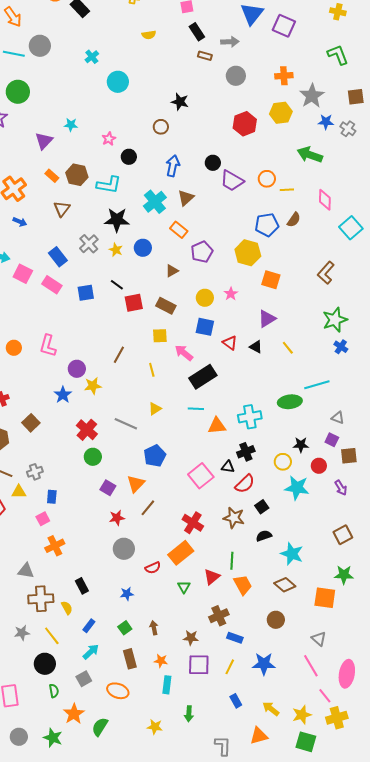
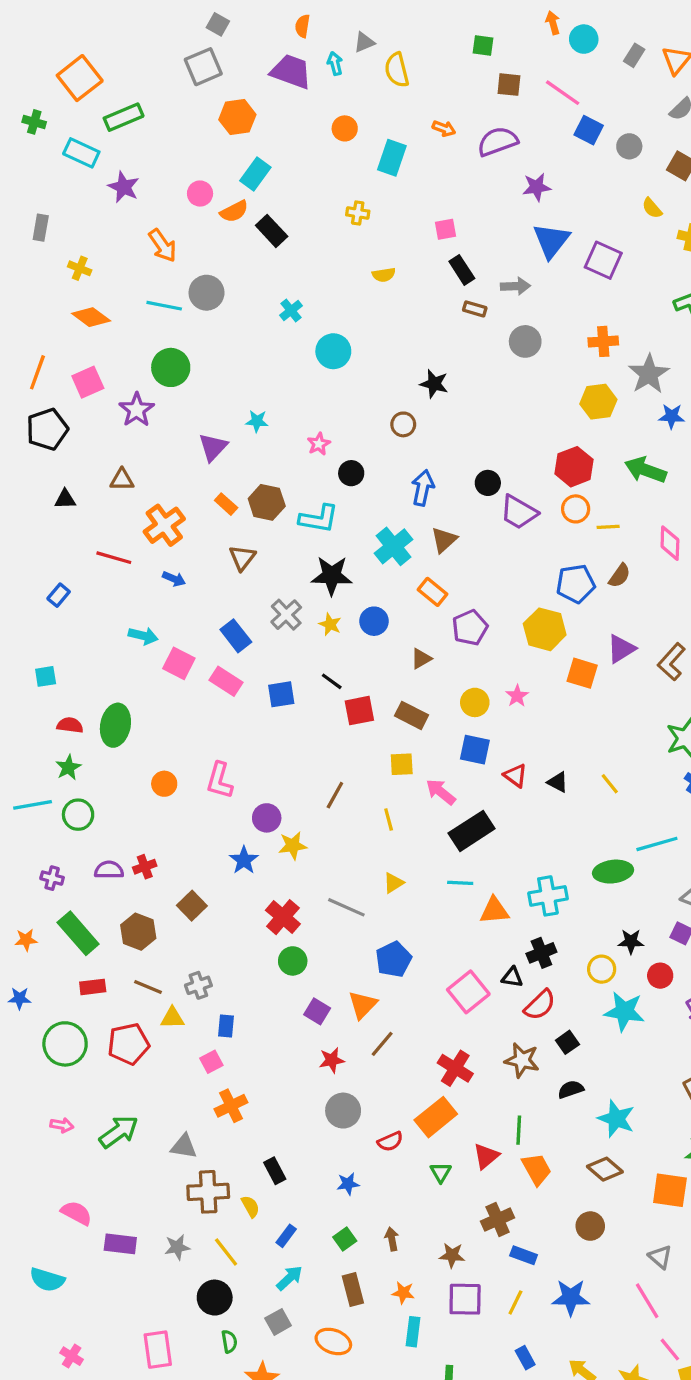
red hexagon: (245, 124) -> (574, 467), moved
purple triangle: (267, 319) -> (621, 649), moved

